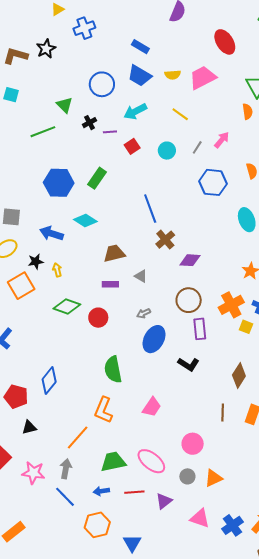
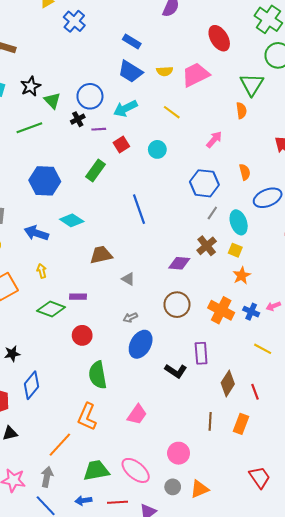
blue cross: (84, 28) -> (74, 21), turned -30
black star: (46, 49) -> (31, 86), moved
blue circle: (102, 84) -> (90, 96), moved
gray line: (197, 147) -> (212, 213), moved
green rectangle: (97, 178) -> (95, 170), moved
brown cross: (165, 240) -> (207, 246), moved
black star: (36, 261) -> (12, 354), moved
purple rectangle: (110, 284) -> (78, 297), moved
orange cross: (231, 305) -> (221, 310), turned -35
red circle: (98, 318) -> (82, 335), moved
yellow square: (246, 327) -> (235, 250), moved
purple rectangle: (200, 329) -> (201, 353), moved

